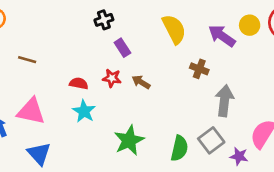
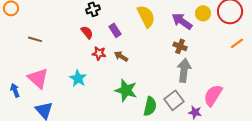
purple rectangle: (122, 48) -> (115, 30), moved
brown cross: (199, 69) -> (180, 46), moved
red semicircle: (79, 83) -> (87, 32), moved, turned 40
pink triangle: (31, 111) -> (38, 78), turned 30
green star: (129, 140) -> (126, 90), moved, turned -30

